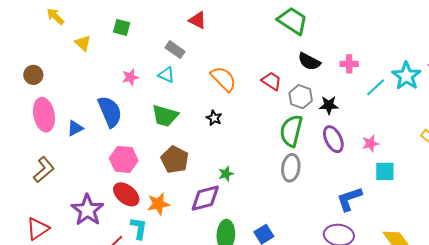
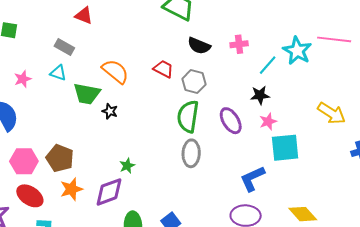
black star: (329, 105) -> (260, 95), moved
green trapezoid: (165, 116) -> (87, 94), moved
brown pentagon: (175, 160) -> (60, 158), moved
cyan square: (385, 171) -> (285, 148), size x1.4
orange star: (158, 204) -> (71, 189), moved

